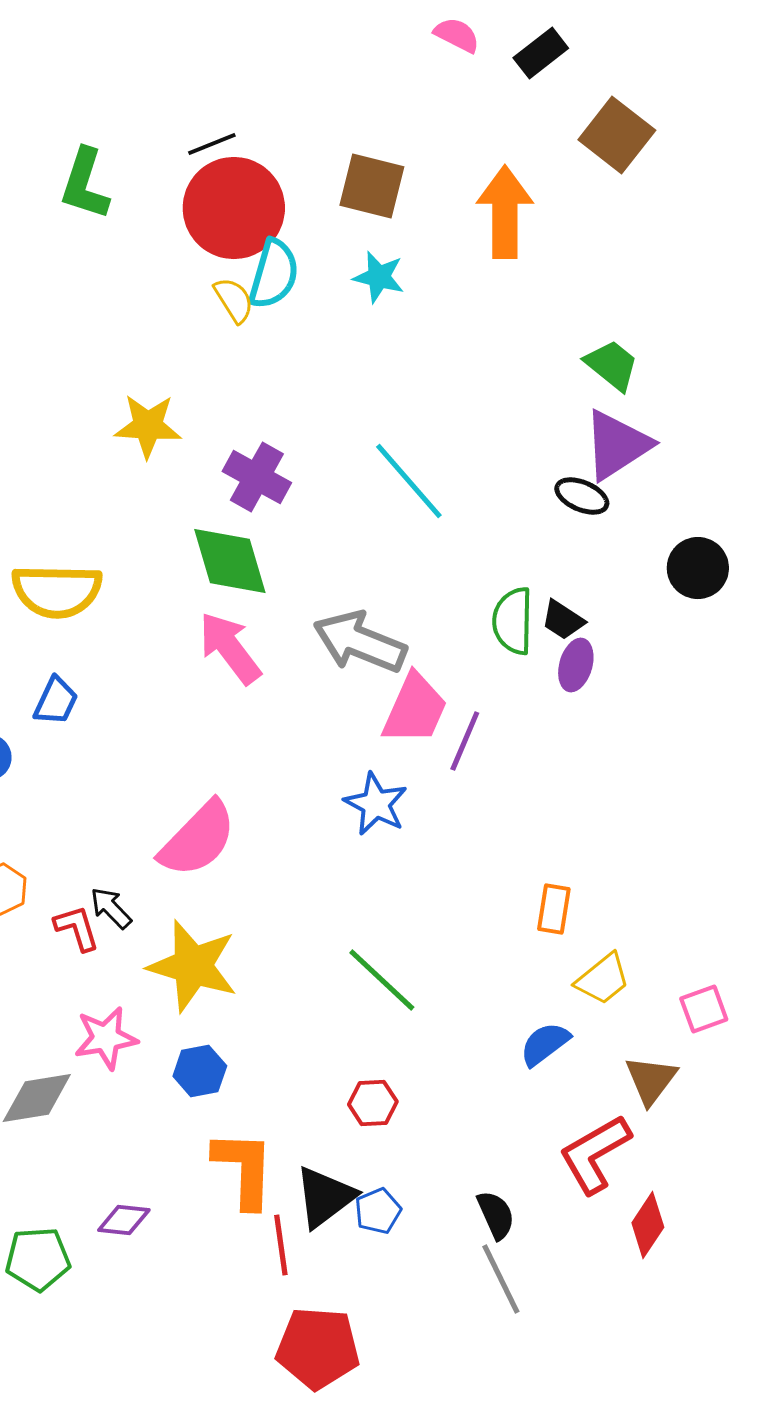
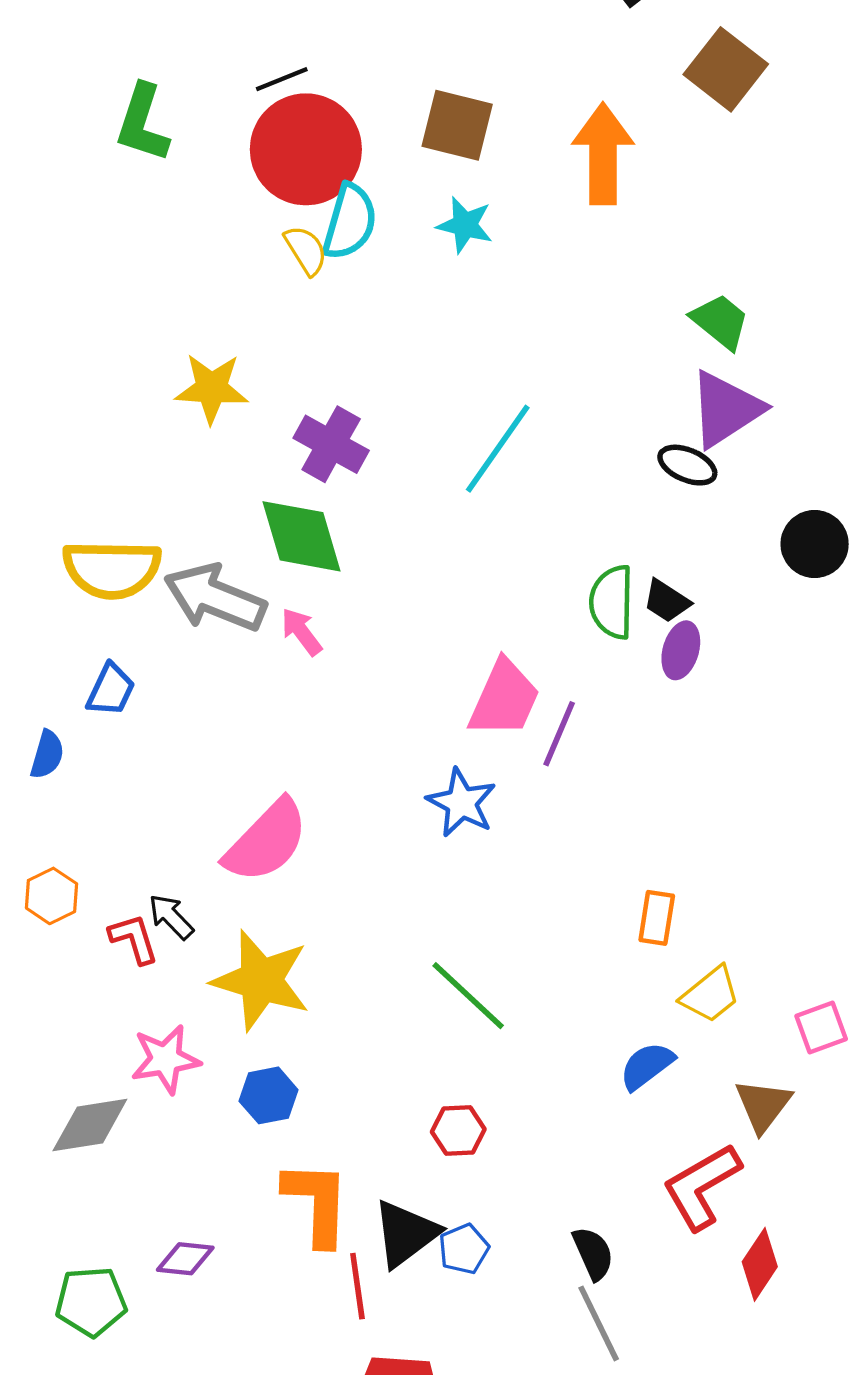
cyan line: (409, 481) -> (498, 449), turned 76
gray arrow: (360, 642) -> (215, 598), moved
pink arrow: (230, 648) -> (301, 632), size x0.6

